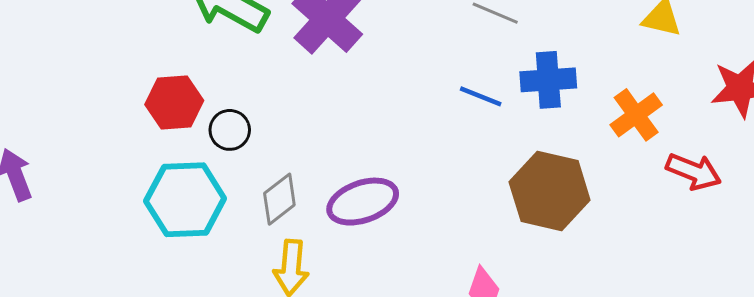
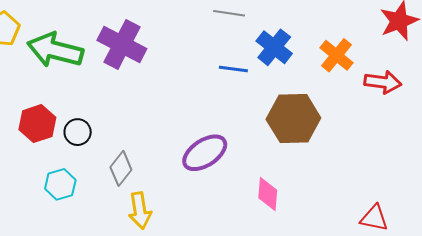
blue cross: (548, 80) -> (274, 47), turned -33
cyan hexagon: (185, 200) -> (60, 184), size x0.6
purple ellipse: (363, 202) -> (205, 153), moved

